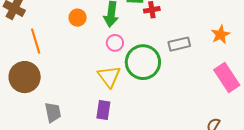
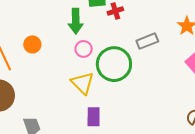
orange circle: (78, 18) -> (32, 44), moved
purple rectangle: (103, 110) -> (94, 117), moved

